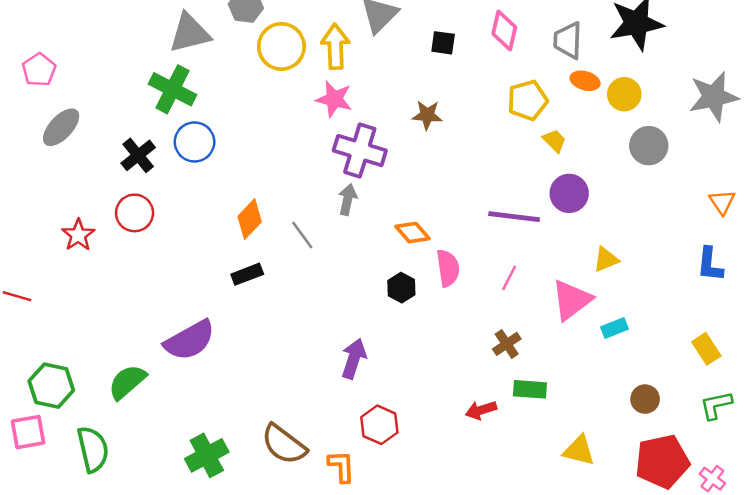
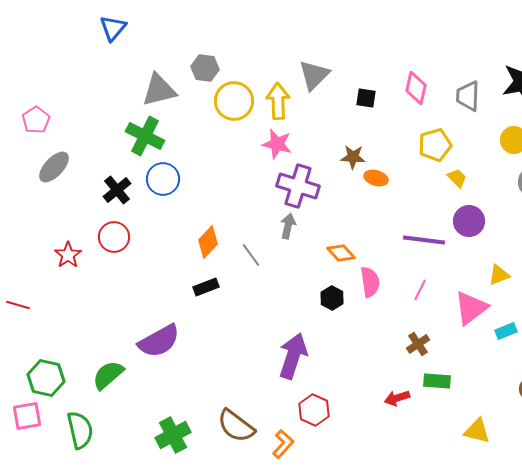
orange ellipse: (585, 81) -> (376, 178), moved
purple arrow: (354, 359) -> (293, 356), size x1.4
orange L-shape: (341, 466) -> (283, 444), turned 44

